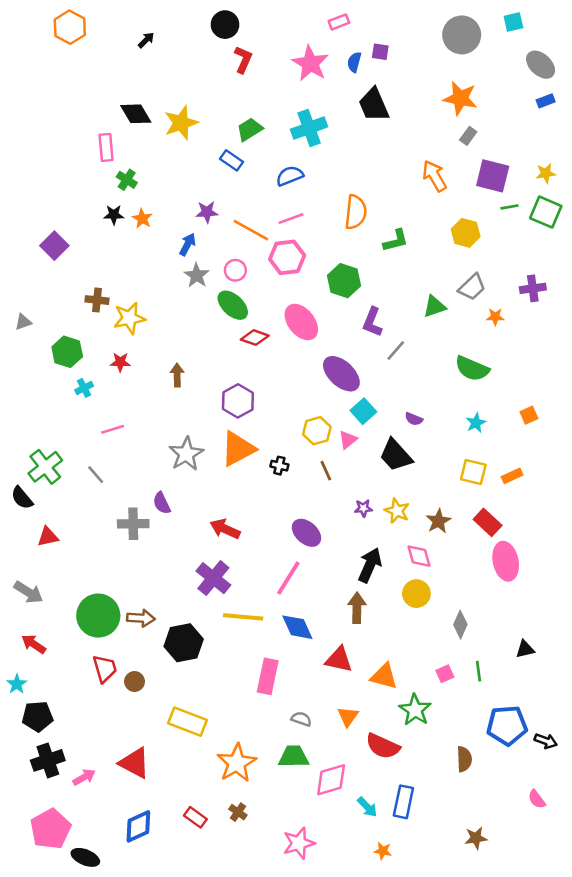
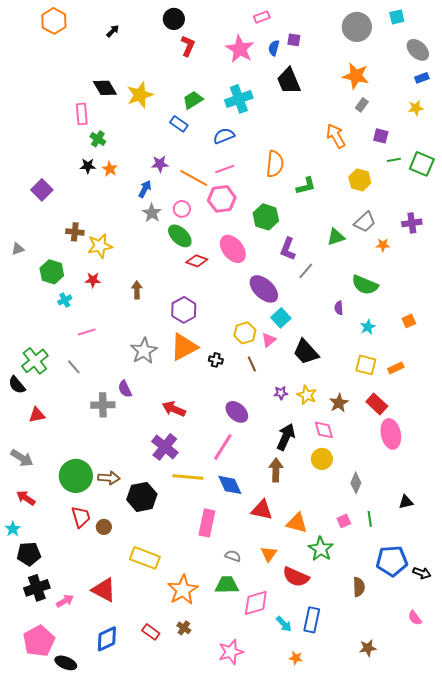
yellow star: (546, 173) -> (416, 108), moved
purple square: (493, 176) -> (381, 136), size x0.6
purple semicircle: (414, 419) -> (339, 308), moved, turned 64

